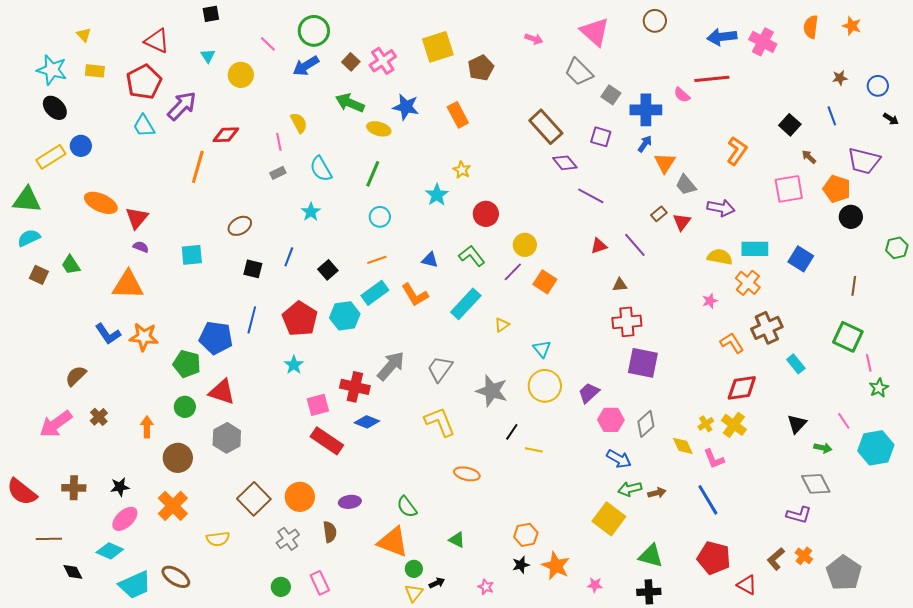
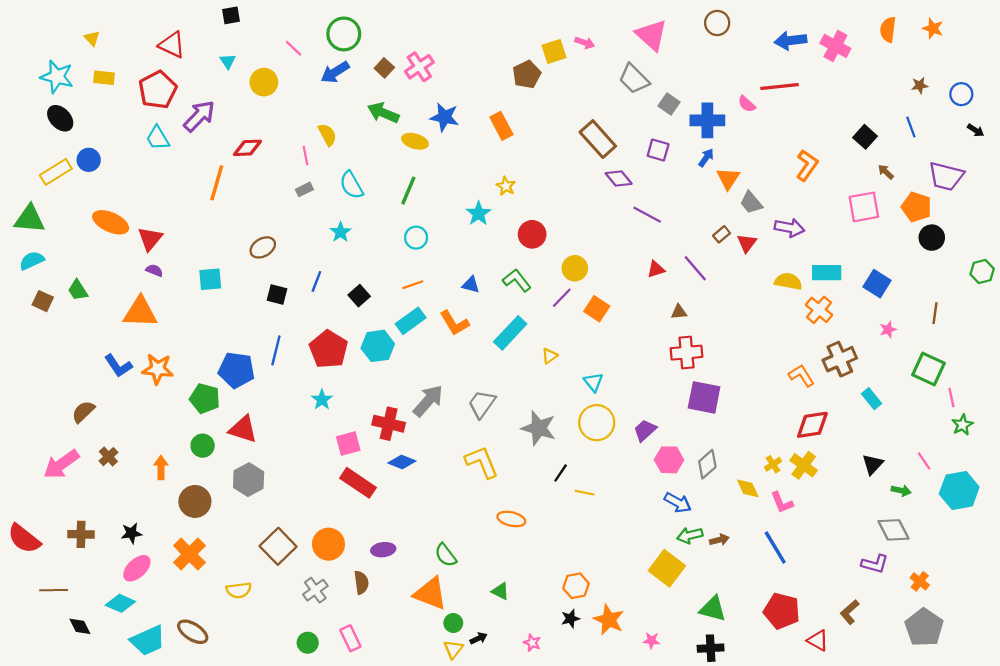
yellow square: (438, 47) -> (554, 51), moved, size x0.7
pink star: (710, 301) -> (888, 330), moved
orange cross: (804, 556) -> (920, 581), moved

